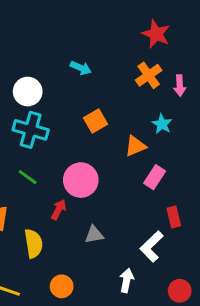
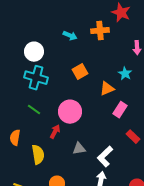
orange cross: (149, 75) -> (100, 31), moved, turned 30
red rectangle: (174, 217) -> (133, 137), turned -32
white L-shape: (152, 246) -> (105, 157), moved

